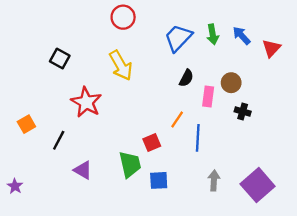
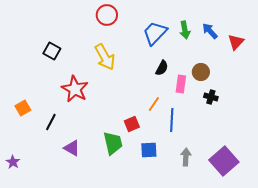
blue square: (159, 180) -> (149, 150), moved

